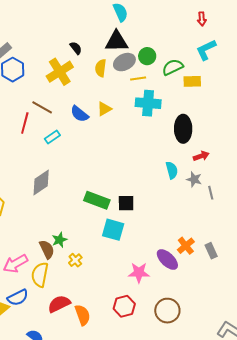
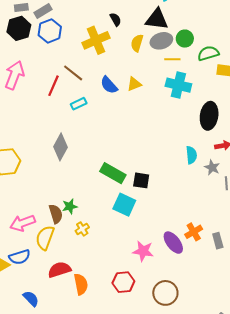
gray diamond: (41, 182) -> (61, 147), turned -36

